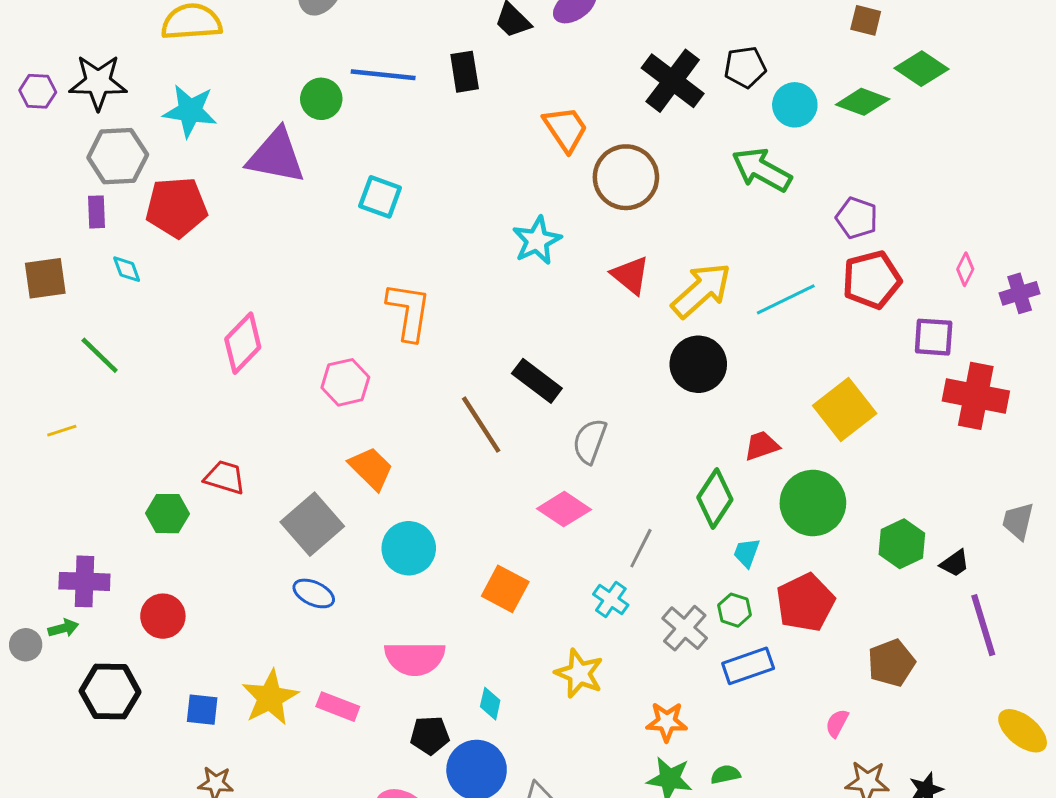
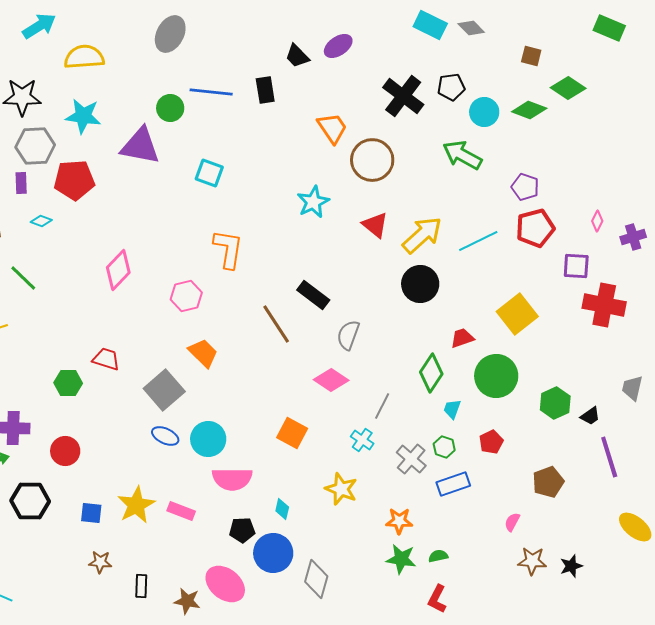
cyan diamond: (127, 269) -> (41, 221), turned -50
cyan circle: (409, 548) -> (208, 439), moved
red pentagon: (805, 603) -> (491, 442), size x0.6

